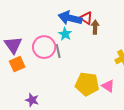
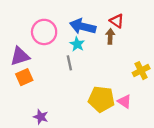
red triangle: (86, 18) -> (117, 21), moved
purple triangle: (13, 45) -> (20, 56), turned 48
pink circle: (44, 47) -> (44, 32), moved

